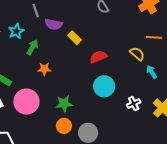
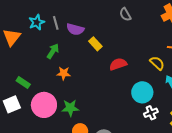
gray line: (36, 11) -> (56, 23), moved
cyan star: (16, 31) -> (37, 22), moved
cyan circle: (104, 86) -> (142, 92), moved
green star: (64, 104) -> (70, 108), moved

